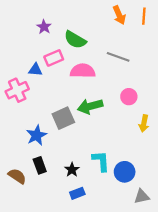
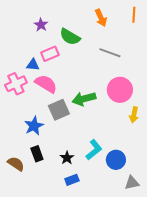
orange arrow: (119, 15) -> (101, 18), moved
pink semicircle: (83, 71) -> (46, 84), moved, turned 30
pink circle: (129, 97) -> (120, 90), size x1.6
cyan L-shape: (101, 161) -> (94, 150), turned 55

